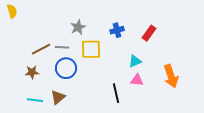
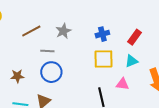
brown line: (41, 49) -> (31, 31), moved
yellow square: (91, 49) -> (103, 59), moved
cyan triangle: (135, 61) -> (131, 61), moved

